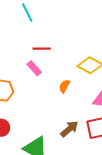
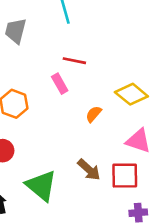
brown arrow: (69, 129) -> (89, 170), turned 72

